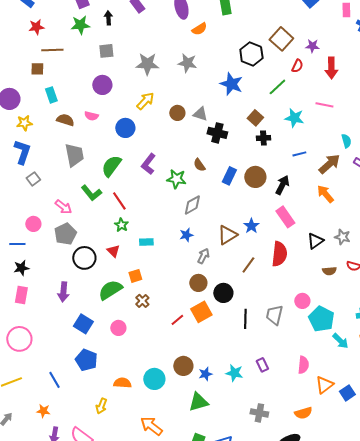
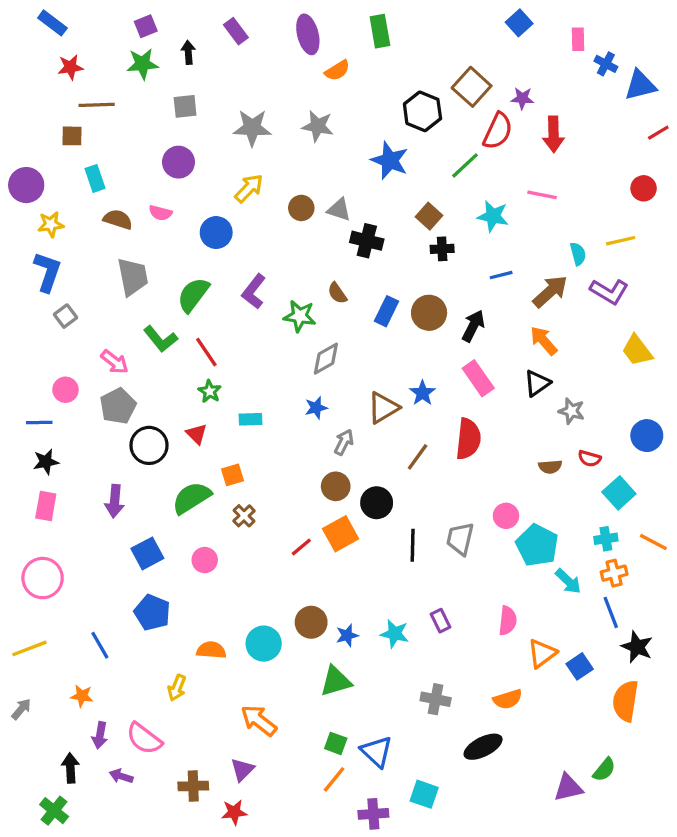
red semicircle: (297, 66) -> (498, 131), size x1.6
black triangle: (315, 241) -> (537, 383), moved
blue square: (83, 324) -> (147, 553), turned 30

